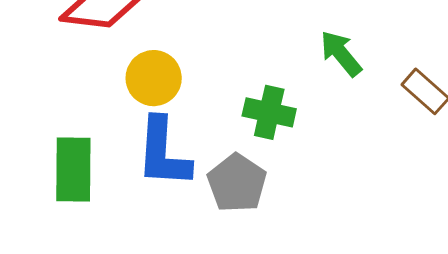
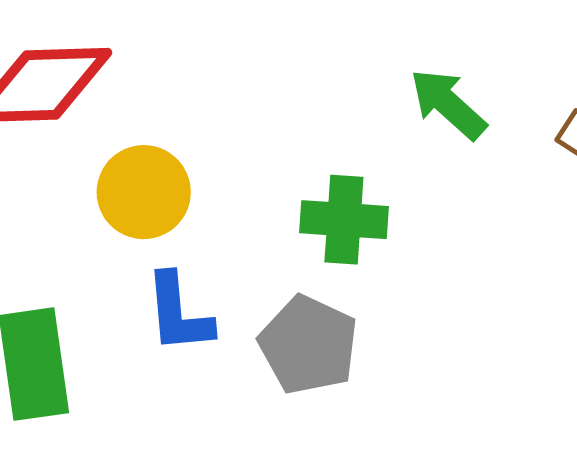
blue L-shape: (163, 153) -> (179, 313), size x0.7

